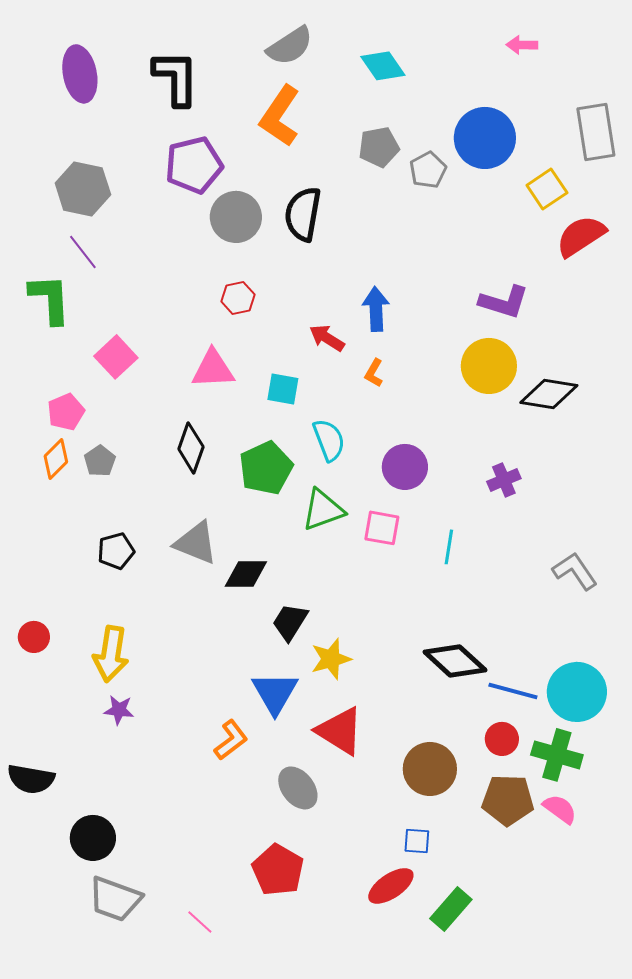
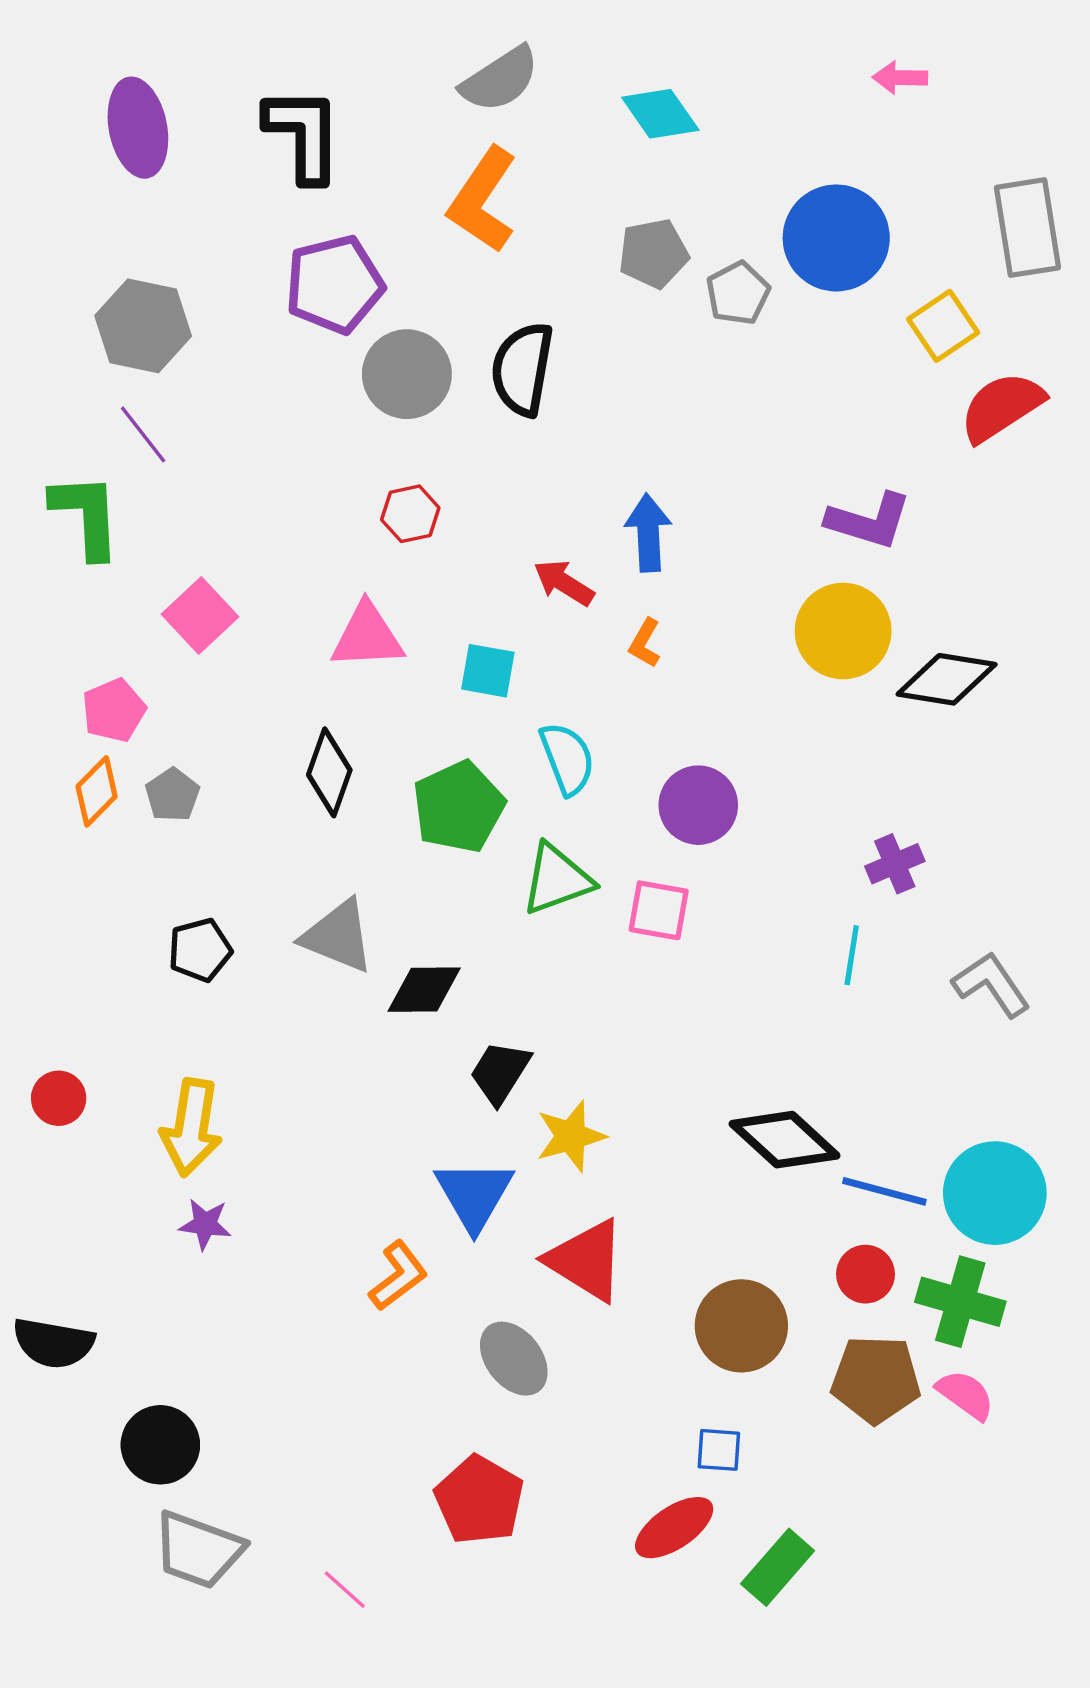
purple cross: (504, 480) -> (895, 864), moved
cyan line: (449, 547) -> (852, 955), moved

